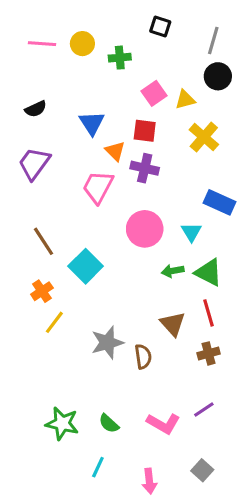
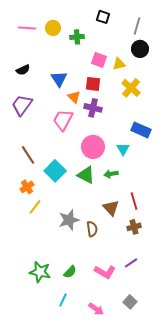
pink square: (154, 93) -> (99, 60), turned -35
green triangle: (209, 272) -> (86, 175), moved
green semicircle: (109, 423) -> (70, 272), turned -88
pink arrow: (149, 481) -> (96, 309), turned -49

